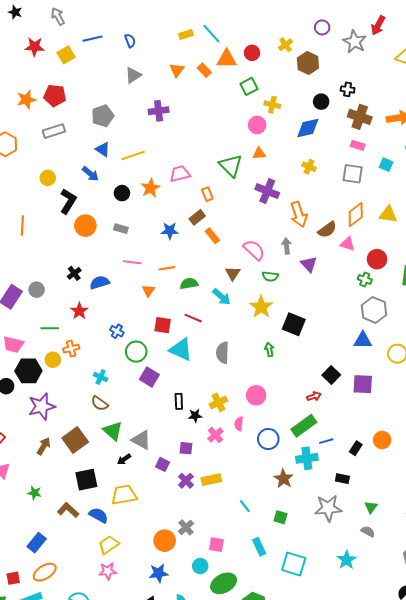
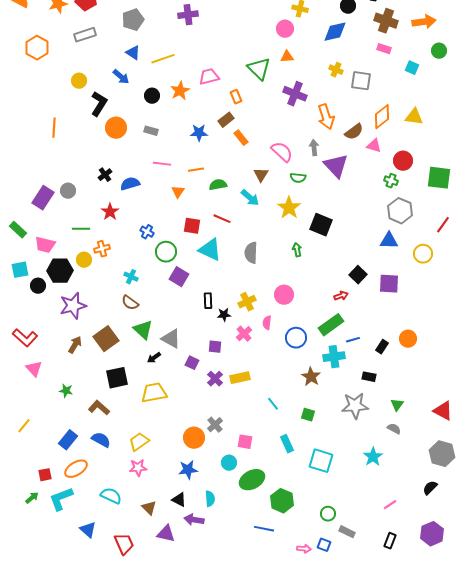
gray square: (353, 174) -> (361, 81), moved
purple triangle: (309, 264) -> (336, 166), size x1.5
blue semicircle: (99, 515) -> (101, 440), moved

